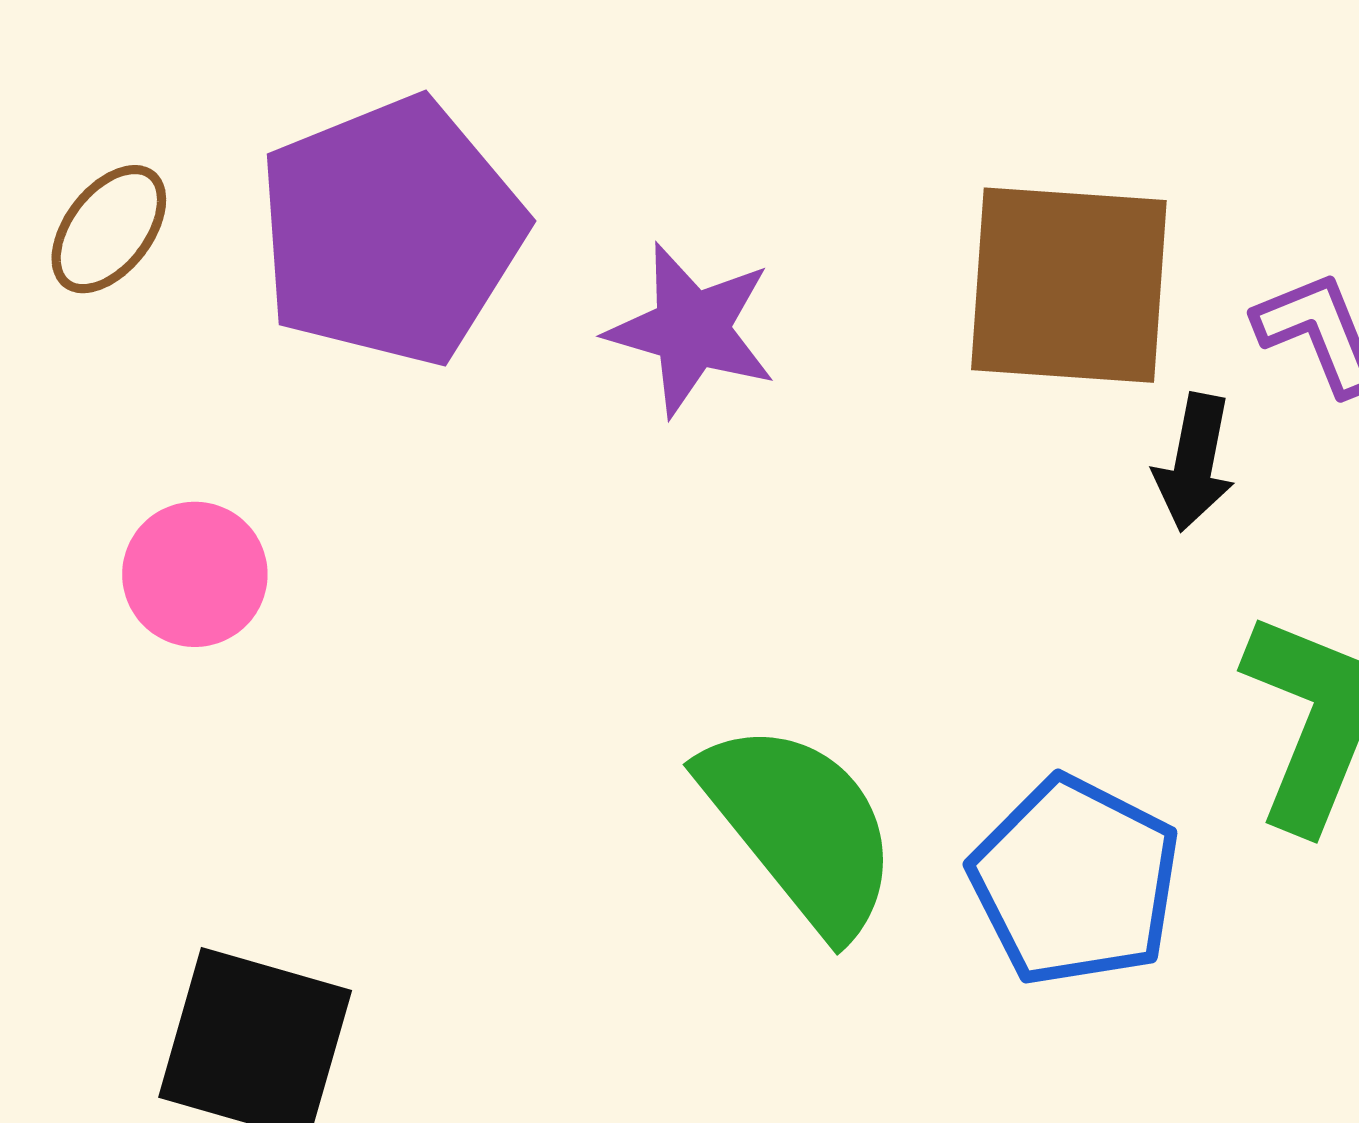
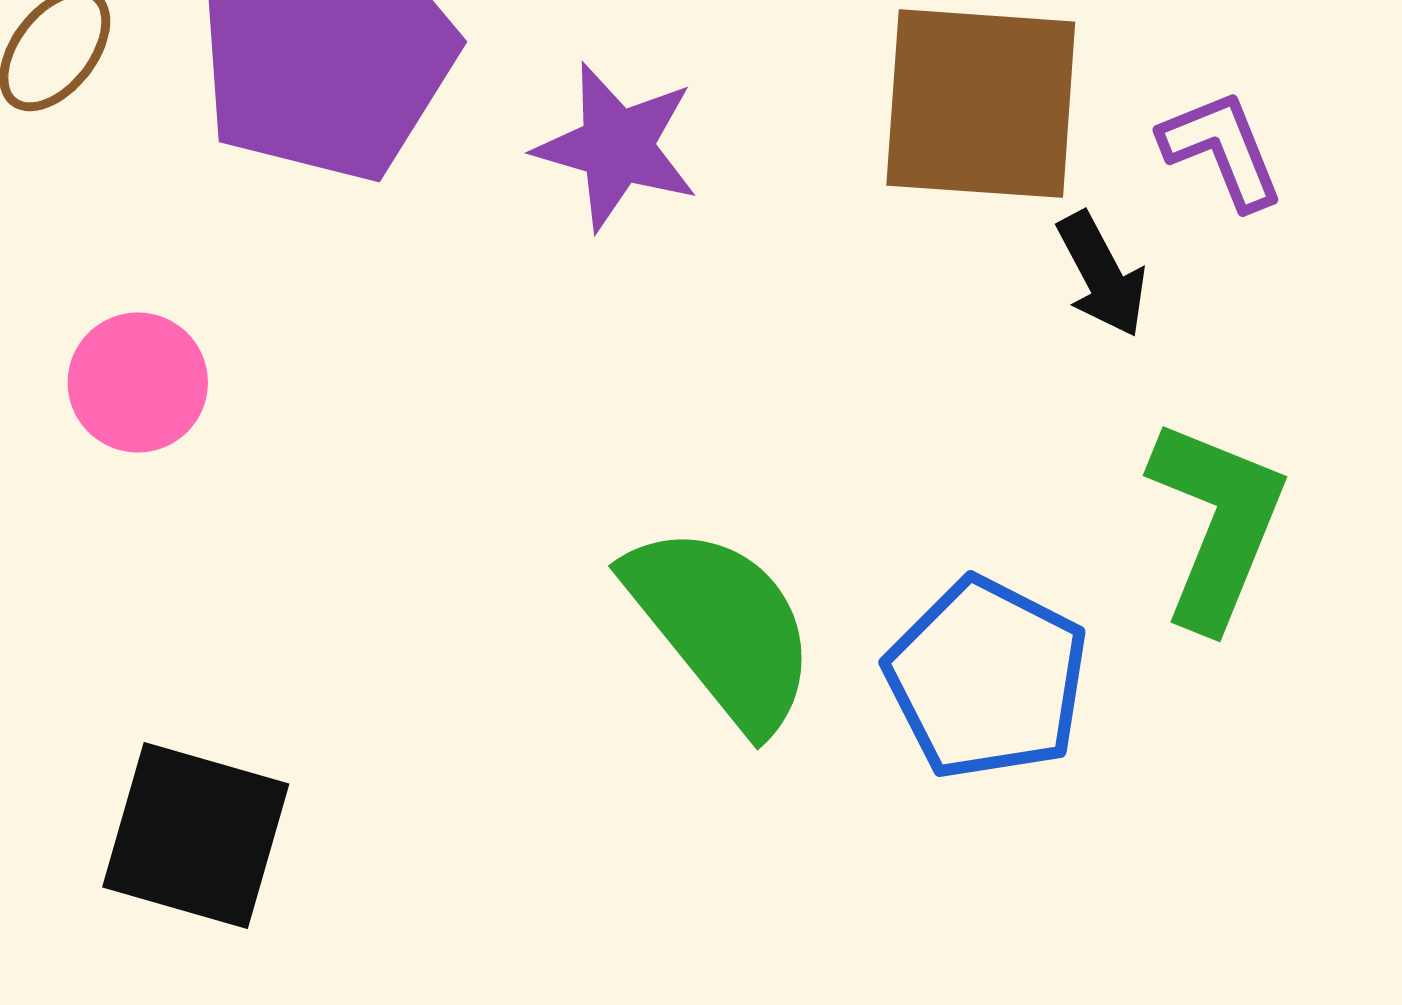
black arrow: (1194, 462) -> (1102, 275), turned -39

